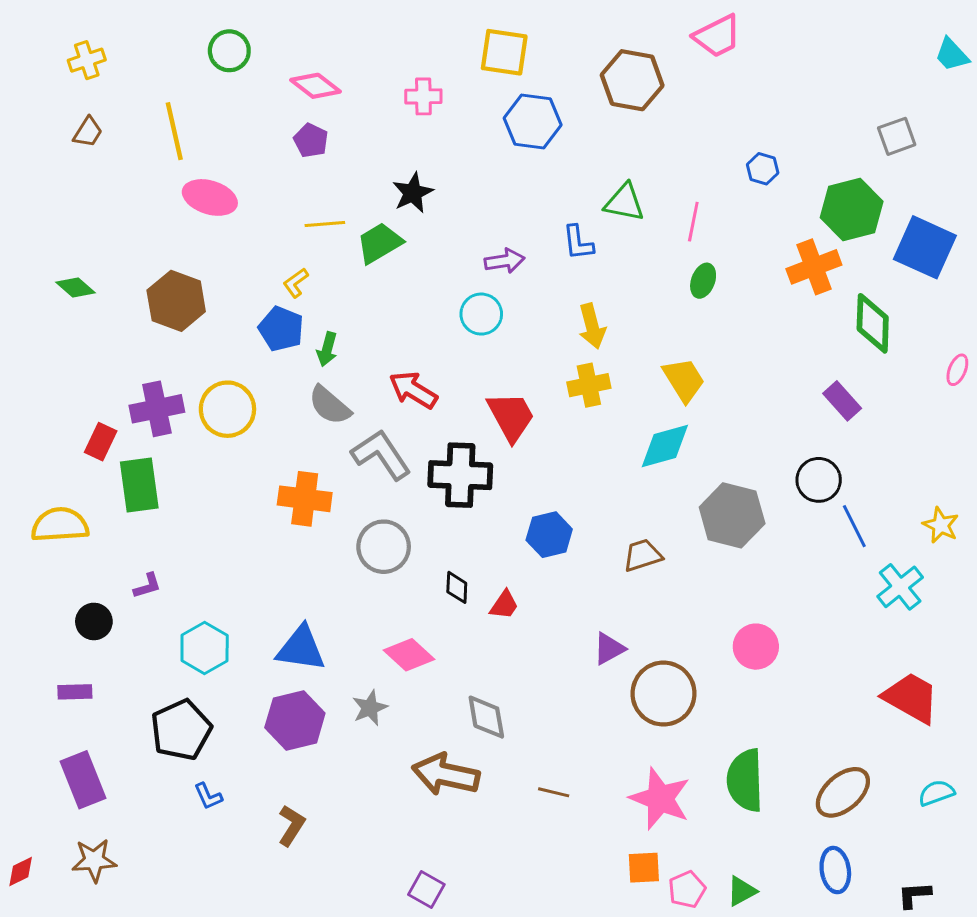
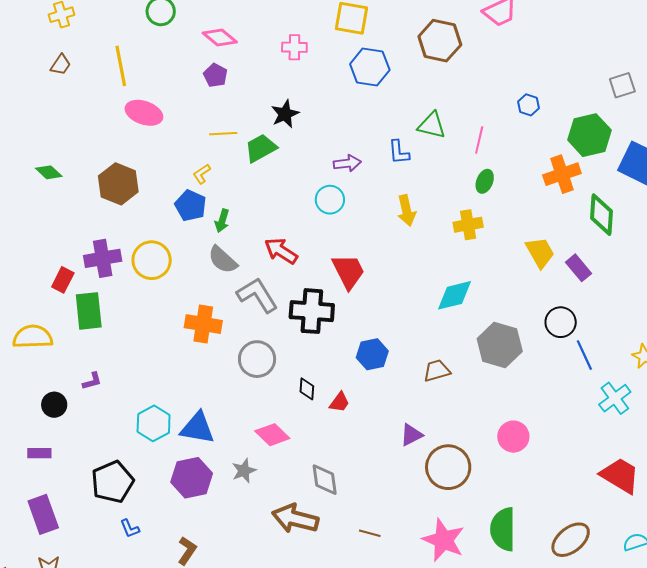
yellow trapezoid: (684, 380) -> (540, 252), moved
yellow cross: (589, 385) -> (468, 225), moved
cyan hexagon: (205, 648) -> (154, 423), moved

